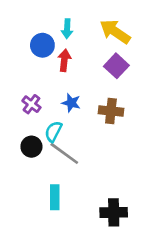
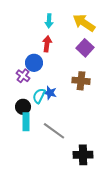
blue circle: (42, 45) -> (34, 63), moved
blue star: (71, 103) -> (50, 93), moved
gray line: (64, 153) -> (54, 131), moved
cyan rectangle: (55, 197) -> (26, 122), moved

